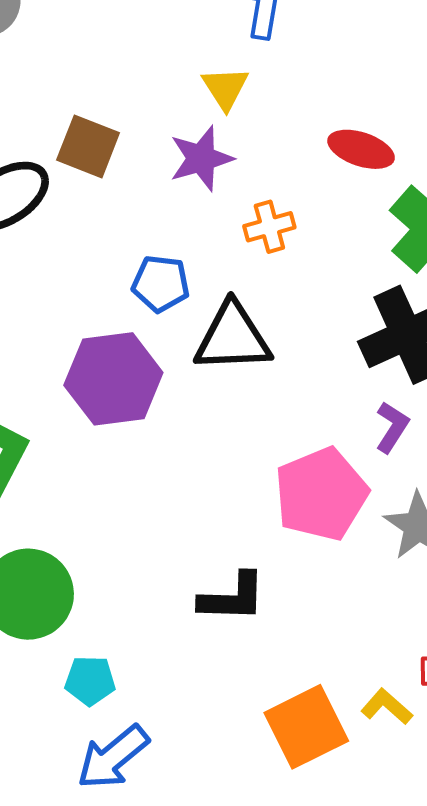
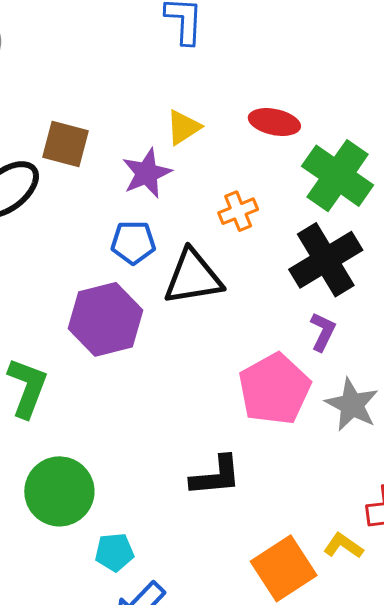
yellow triangle: (225, 88) -> (183, 127), moved, turned 36
purple star: (201, 158) -> (147, 173), moved
orange cross: (269, 227) -> (238, 211), moved

